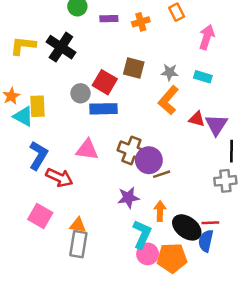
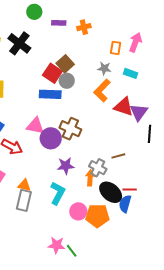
orange rectangle: (177, 12) -> (116, 48), moved, turned 32
brown square: (134, 68) -> (65, 64), moved, turned 30
gray circle: (81, 93) -> (67, 81), moved
red triangle: (197, 119) -> (124, 107), size x1.5
purple circle: (149, 160) -> (51, 138), moved
brown line: (162, 174) -> (118, 156), moved
gray cross: (225, 181) -> (98, 168), moved, turned 30
cyan L-shape: (142, 234) -> (58, 193), moved

